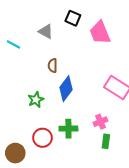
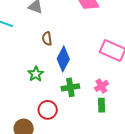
green cross: (68, 129) -> (70, 87), moved
green rectangle: (106, 141) -> (101, 105), moved

